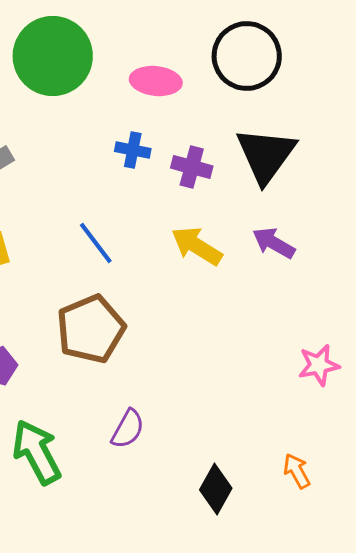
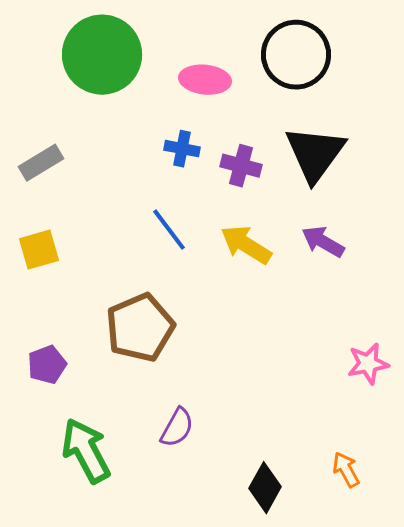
blue line: (96, 243) -> (169, 230), moved

